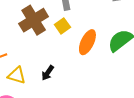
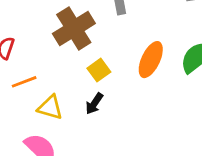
yellow square: (62, 26) -> (99, 70), moved

